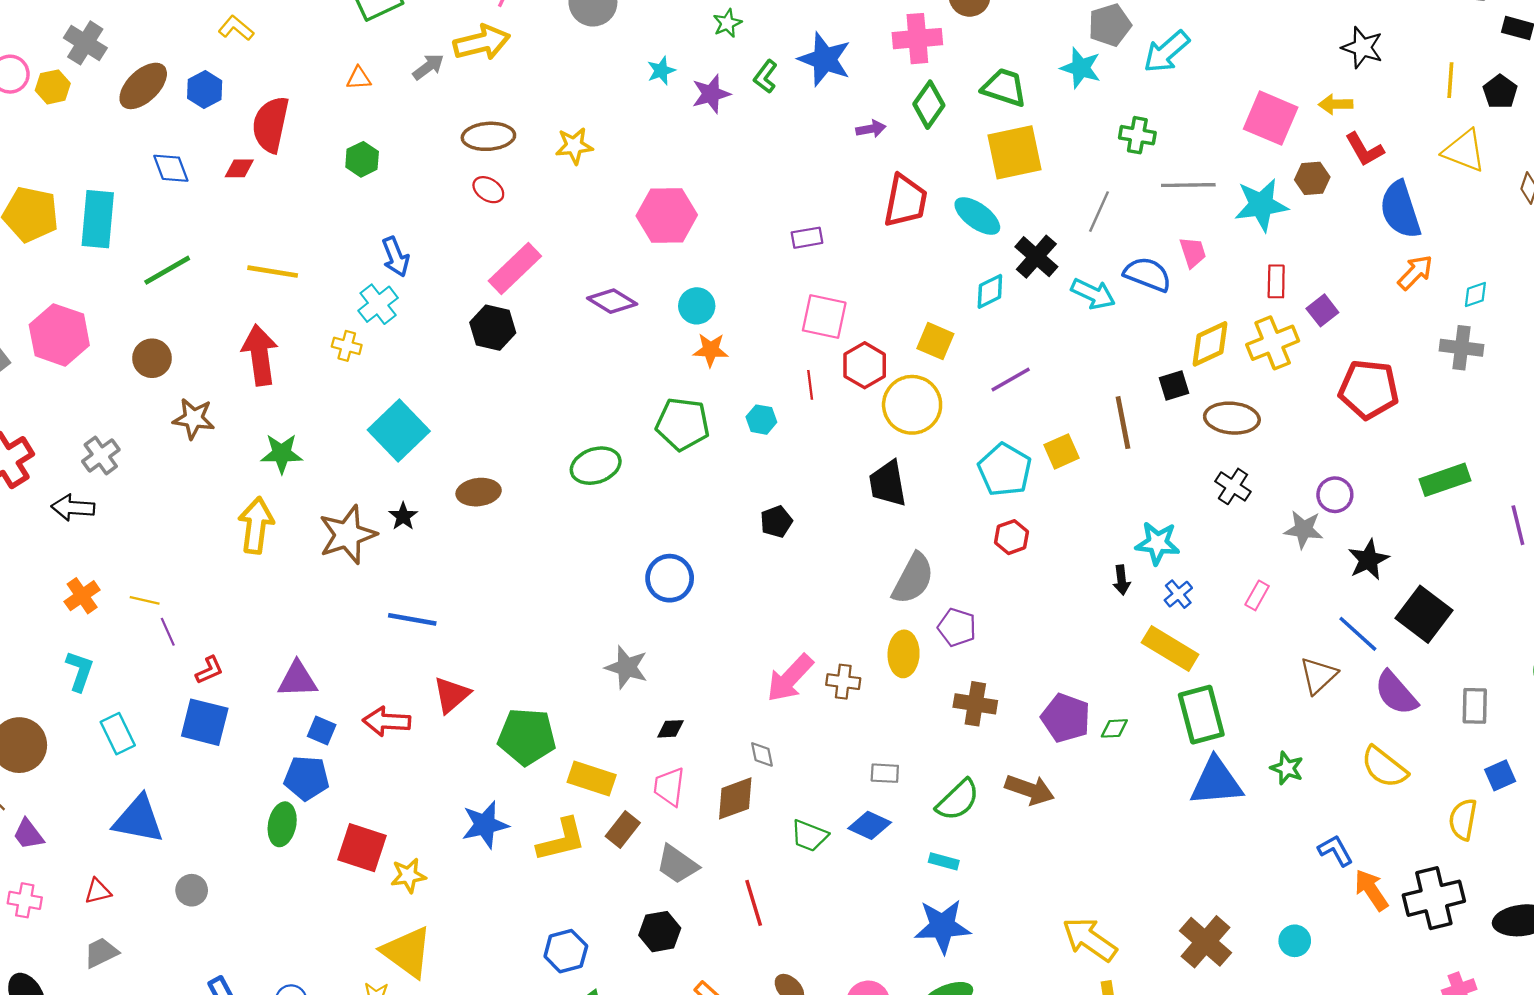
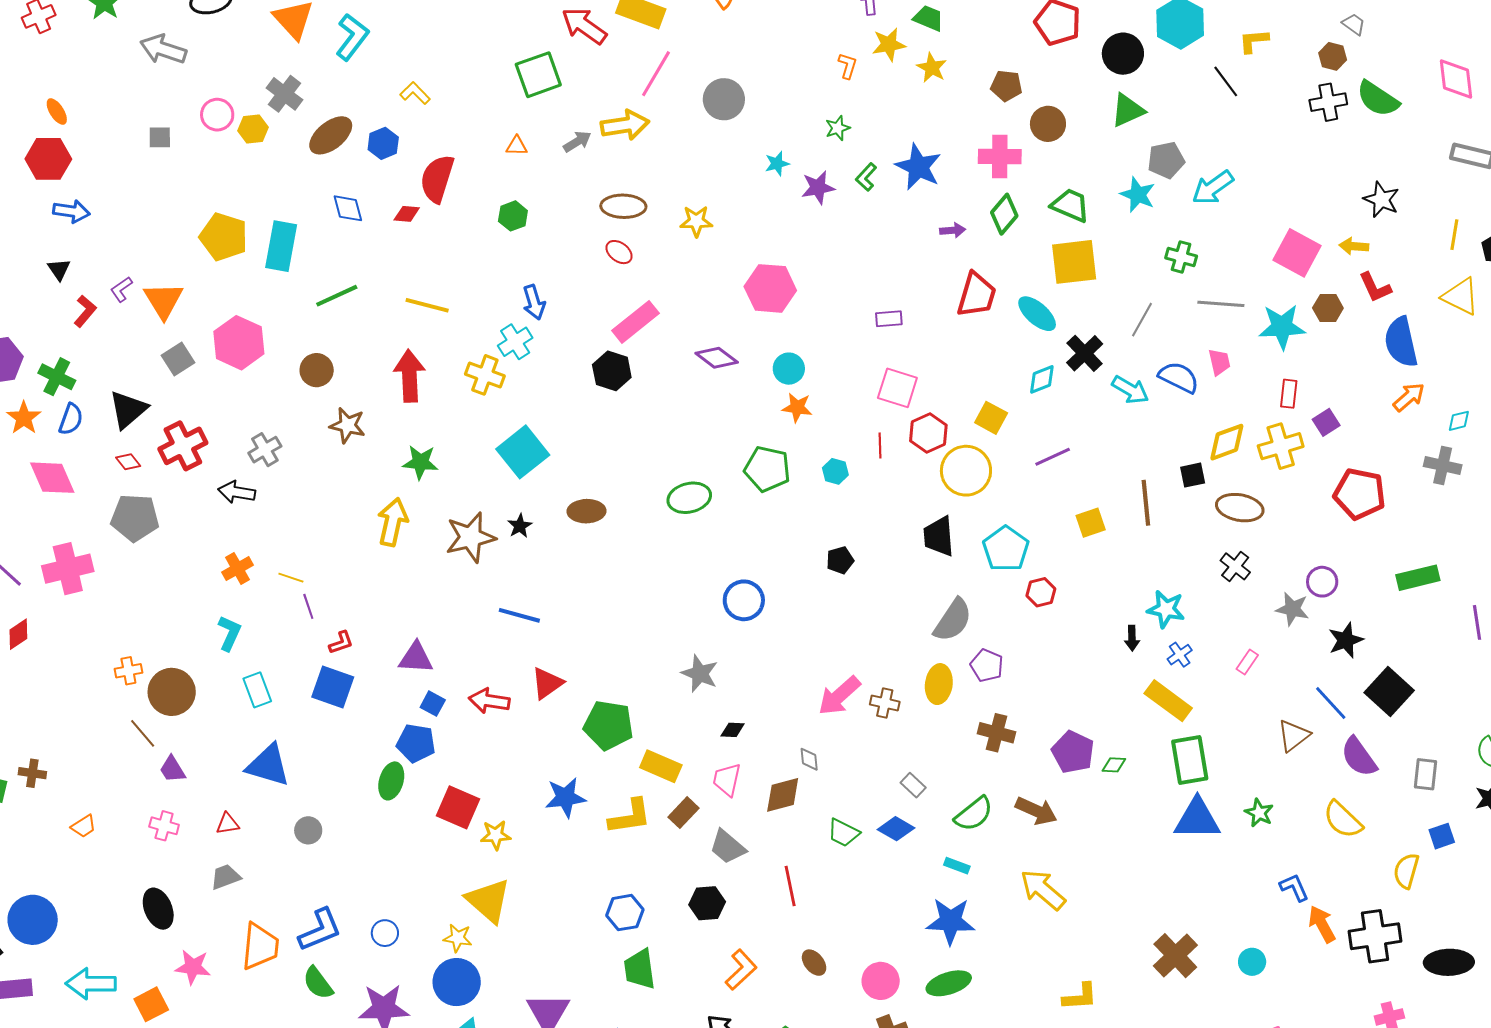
yellow cross: (347, 346) -> (485, 375), size x1.5
cyan pentagon: (1005, 470) -> (1006, 549), moved
gray rectangle: (885, 773) -> (913, 785), turned 35
yellow arrow: (1090, 939) -> (1043, 890), moved

